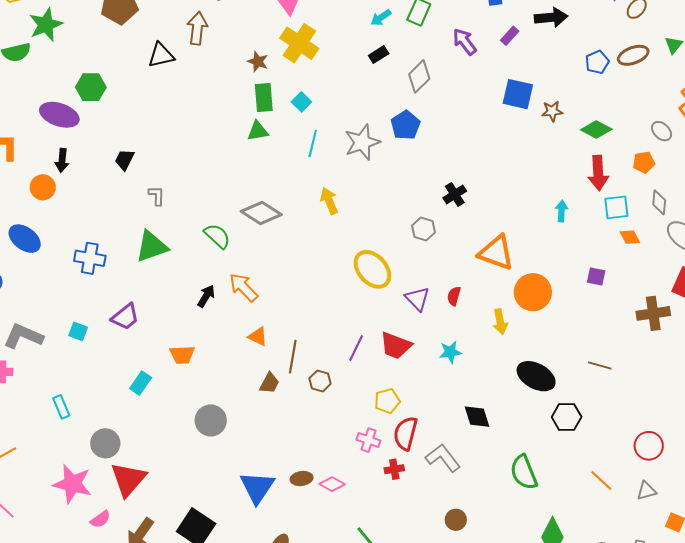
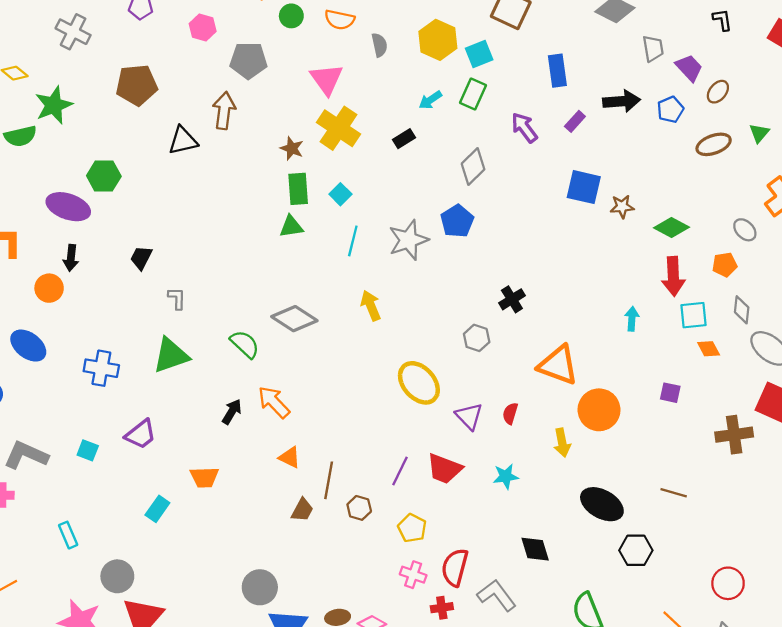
black rectangle: (379, 55) -> (404, 139), moved
blue pentagon: (597, 62) -> (670, 110), moved
yellow pentagon: (387, 401) -> (412, 528), moved, turned -30
gray circle: (211, 420) -> (260, 587), moved

